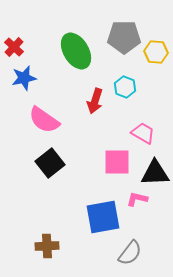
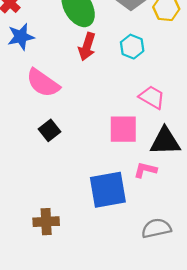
red arrow: (95, 101) -> (87, 47), moved
black square: (50, 163) -> (50, 130), size x0.7
gray semicircle: (130, 253) -> (156, 228), moved, turned -140

